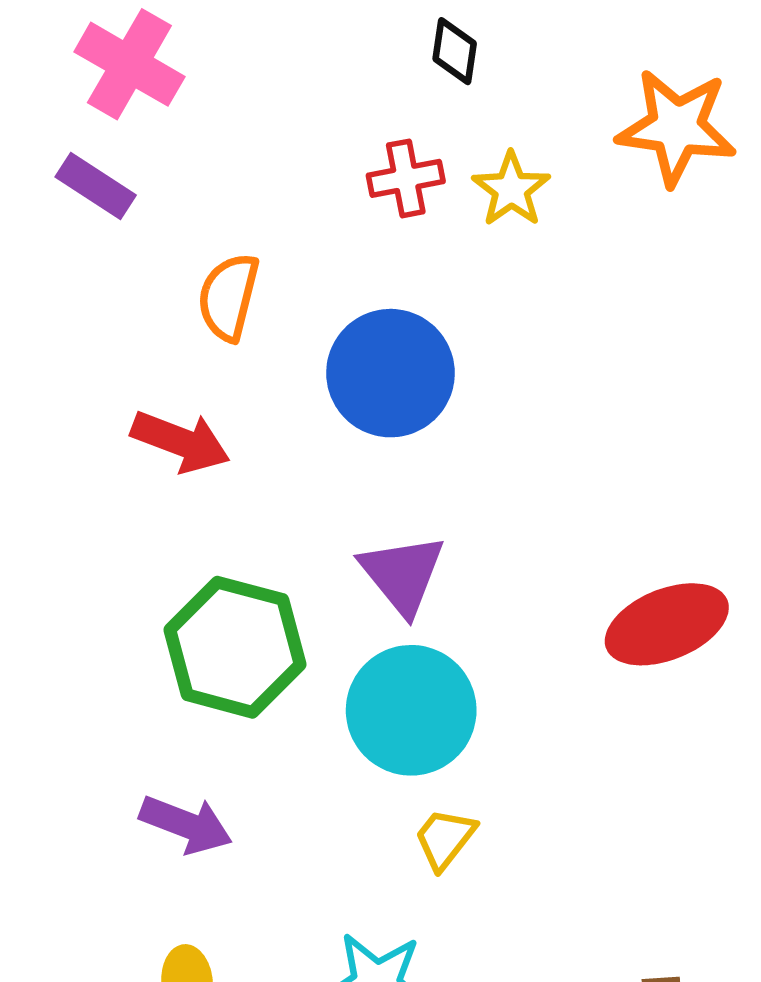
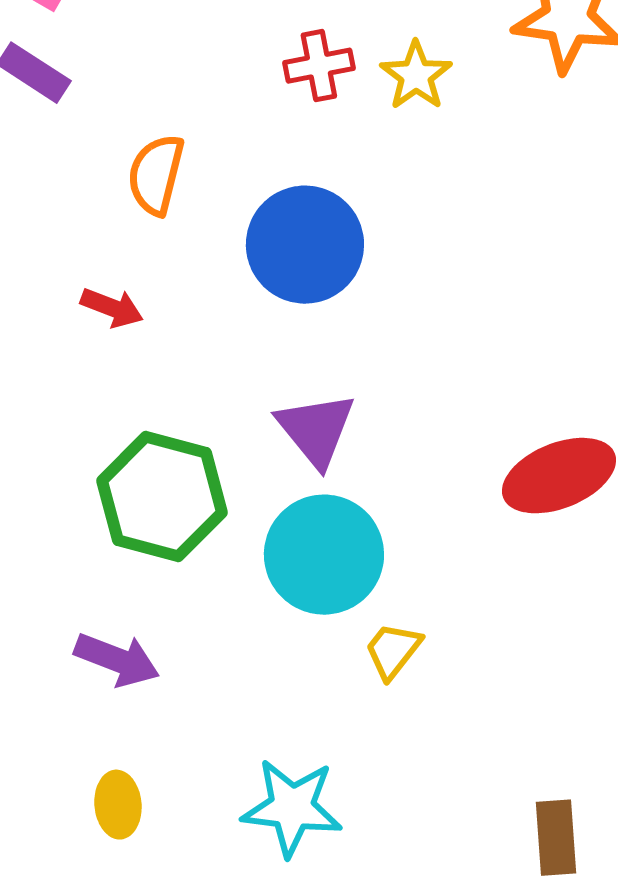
red arrow: (181, 442) -> (112, 308), size x0.7
yellow trapezoid: (445, 839) -> (393, 651), moved

